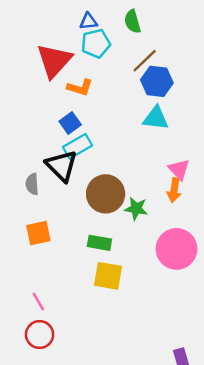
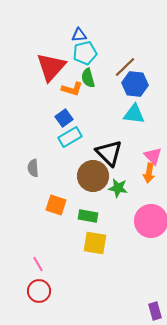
green semicircle: (132, 21) -> (88, 78), moved
black triangle: (62, 166) -> (109, 153), moved
orange square: (38, 233) -> (56, 205), moved, turned 30

